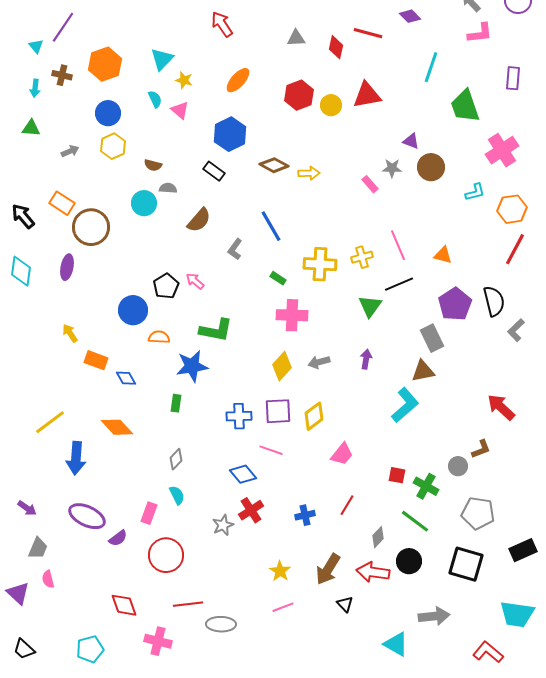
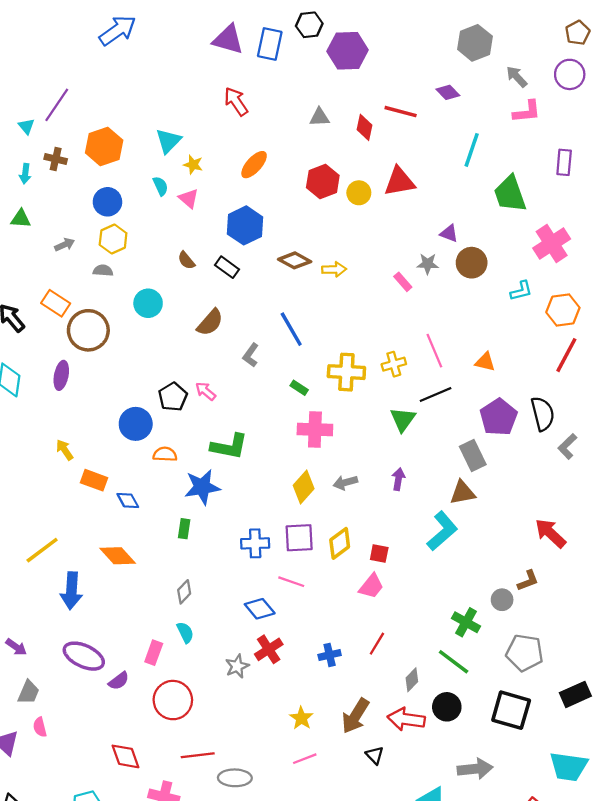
brown semicircle: (153, 165) -> (186, 260), moved, turned 36
gray semicircle: (168, 188) -> (103, 271), moved
red square: (397, 475) -> (379, 554), moved

